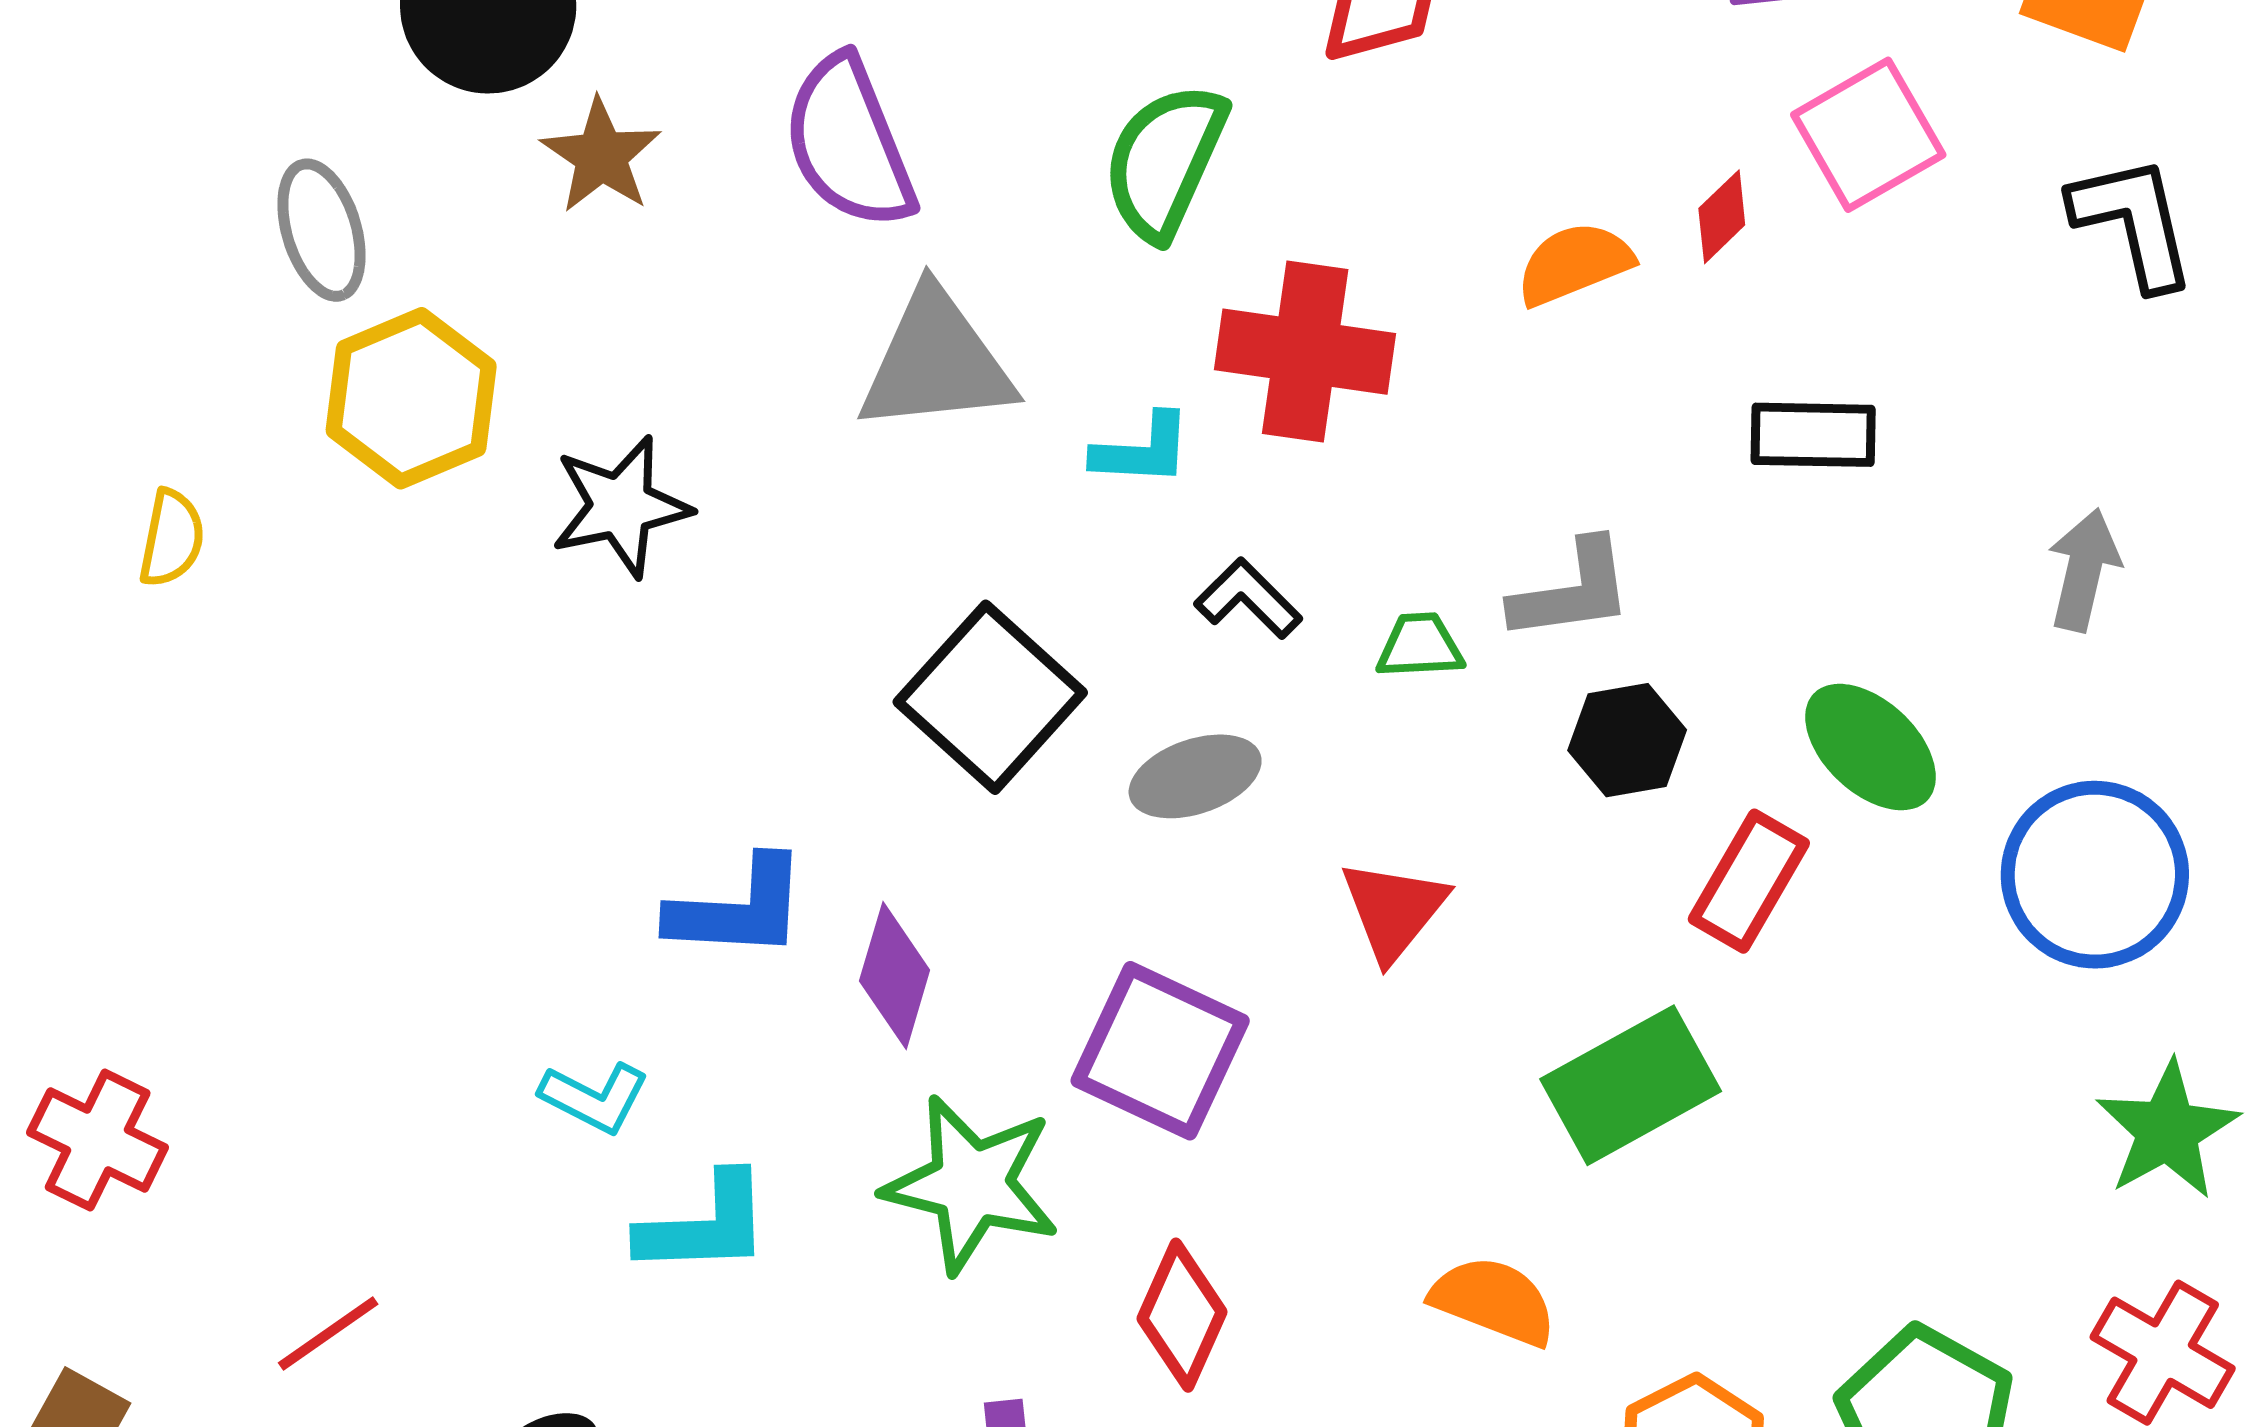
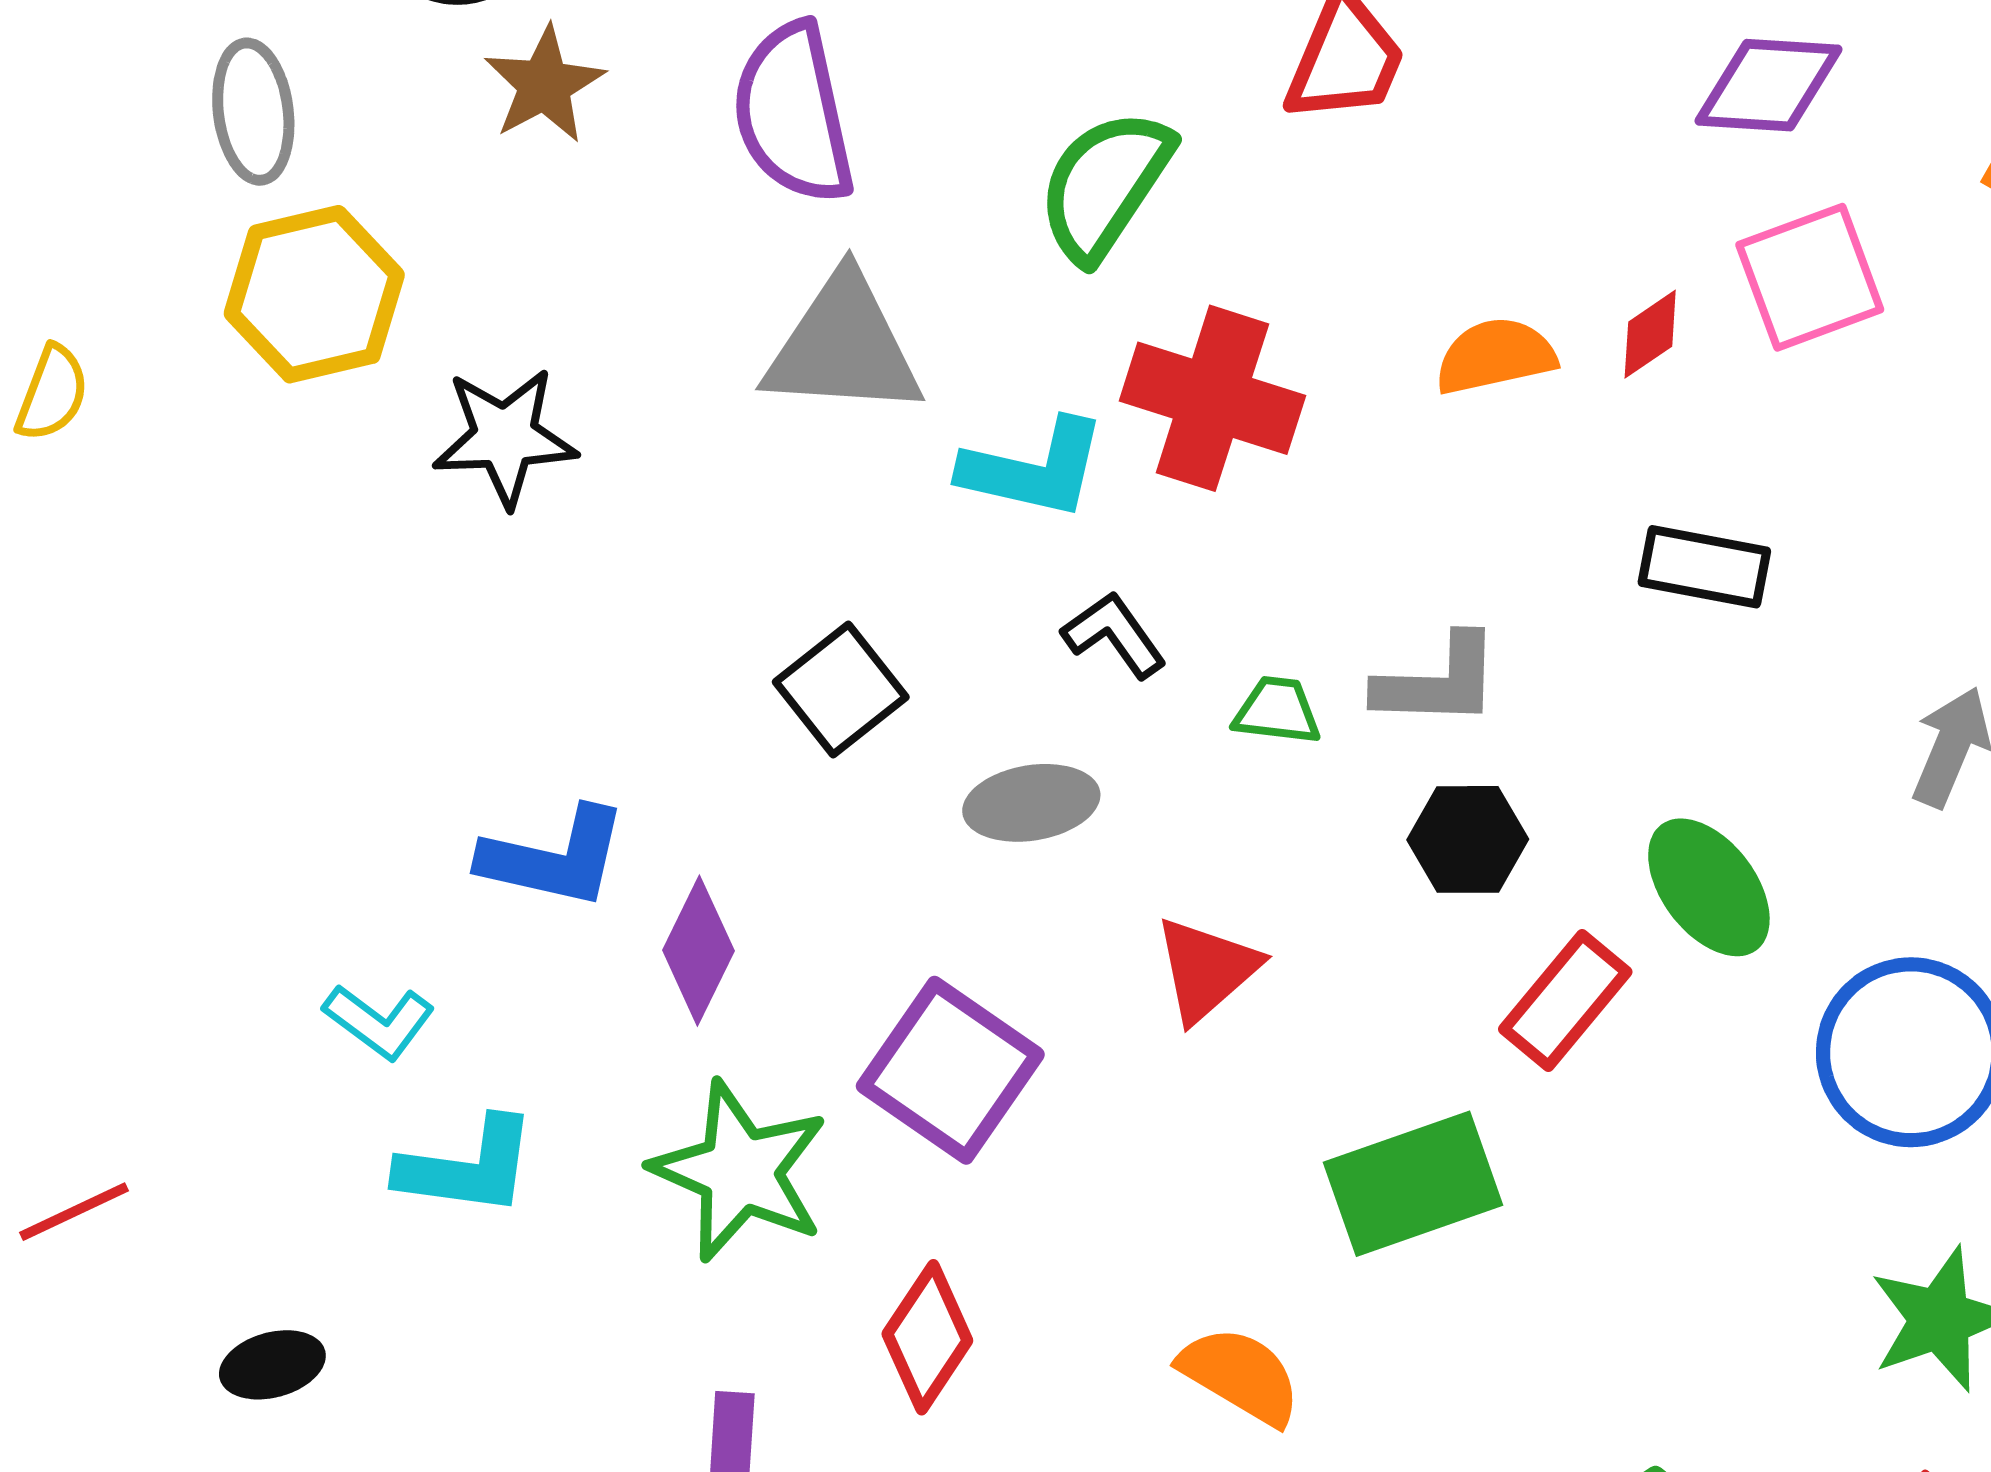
cyan L-shape: (1142, 450) -> (1034, 469), size x1.4
black square: (990, 697) -> (841, 689), size x0.7

